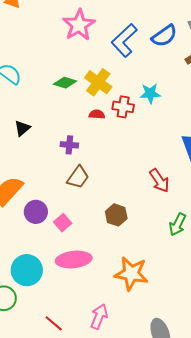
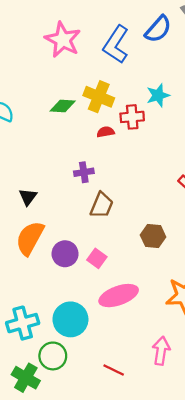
black triangle: (22, 128) -> (28, 197), moved

